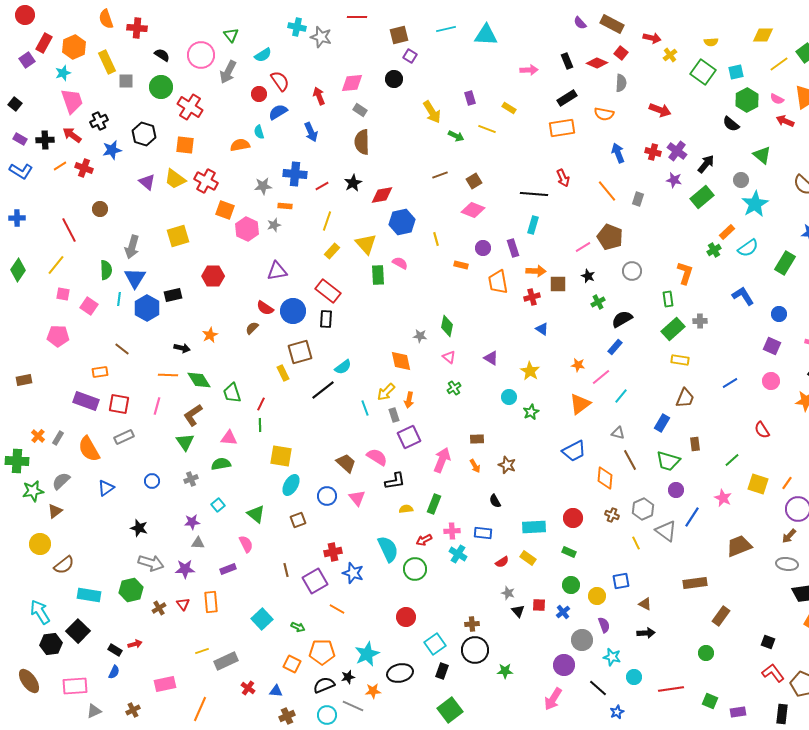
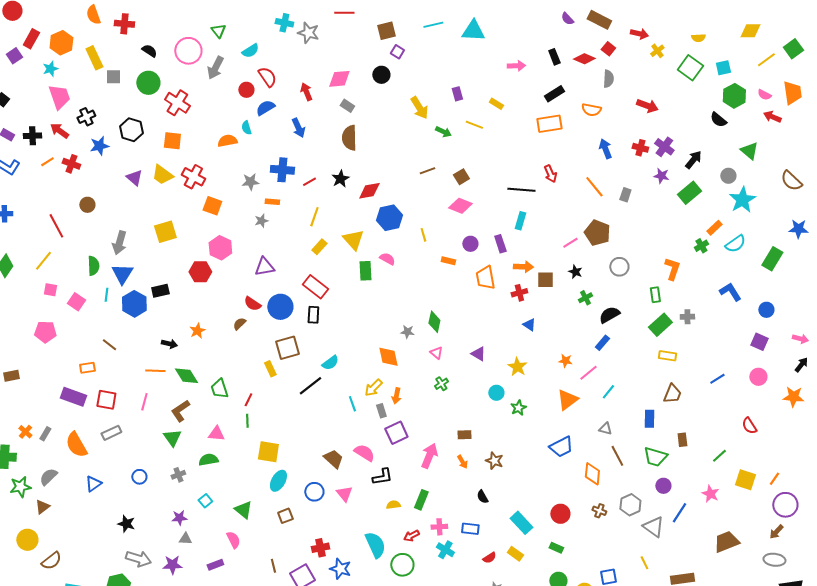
pink hexagon: (247, 229) -> (220, 248), moved
blue rectangle: (662, 423) -> (649, 419), turned -30
cyan rectangle: (534, 527) -> (521, 523), turned 50
yellow line: (636, 543) -> (644, 563), moved

